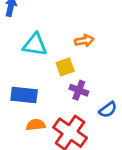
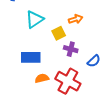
orange arrow: (84, 41) -> (76, 19), moved
cyan triangle: (35, 45) -> (35, 19), turned -36

